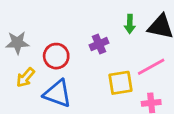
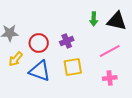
purple cross: (99, 44) -> (67, 41), moved
yellow square: (120, 83) -> (73, 67), moved

